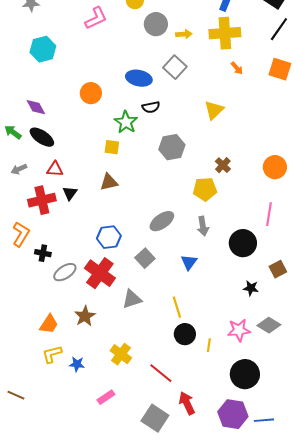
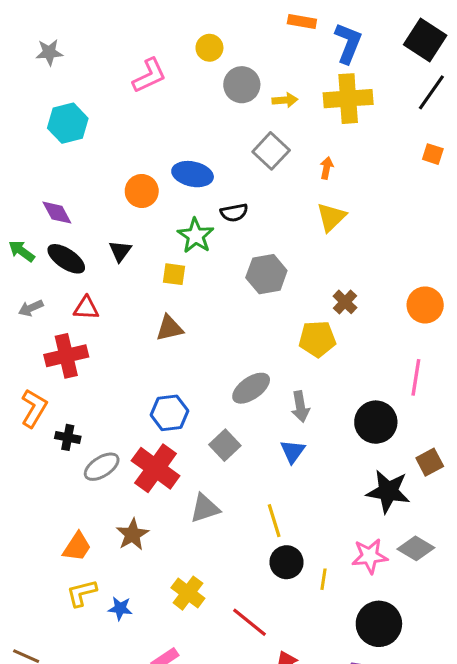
orange arrow: (237, 68) -> (327, 168), moved, turned -128
orange square: (280, 69) -> (433, 154), size x0.6
blue ellipse: (139, 78) -> (193, 174), moved
black triangle: (70, 193) -> (120, 251), moved
gray arrow: (203, 226) -> (300, 407), moved
black star: (251, 288) -> (388, 491), size x1.8

